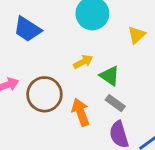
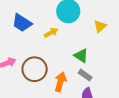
yellow arrow: (83, 62) -> (51, 33), moved
orange arrow: (81, 112) -> (60, 82), turned 36

